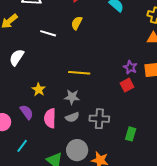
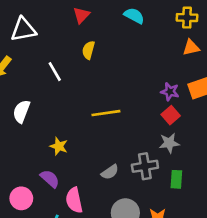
white line: (48, 33) -> (55, 72), turned 56
gray star: (72, 97) -> (169, 143), moved
pink semicircle: (50, 118) -> (74, 200), moved
green rectangle: (131, 134) -> (176, 179), moved

